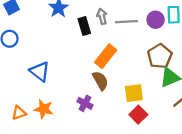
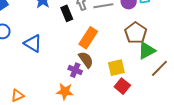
blue triangle: (40, 71) -> (33, 43), moved
purple cross: (85, 103) -> (75, 70), moved
orange star: (44, 109) -> (65, 91), moved

